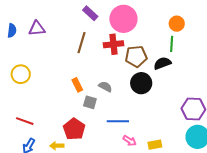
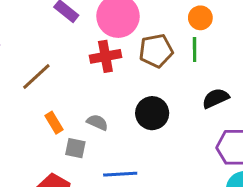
brown line: (81, 43) -> (36, 77), moved, turned 35
brown pentagon: (136, 56) -> (156, 51), moved
black semicircle: (162, 63) -> (216, 98), moved

